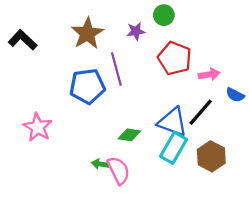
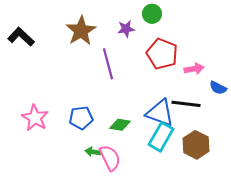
blue pentagon: (87, 86) -> (81, 118), moved, size x0.7
black line: (201, 112) -> (186, 104), turned 56

